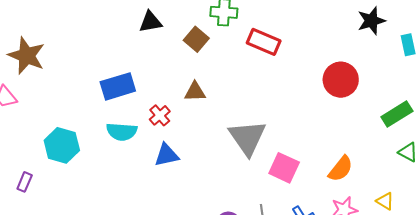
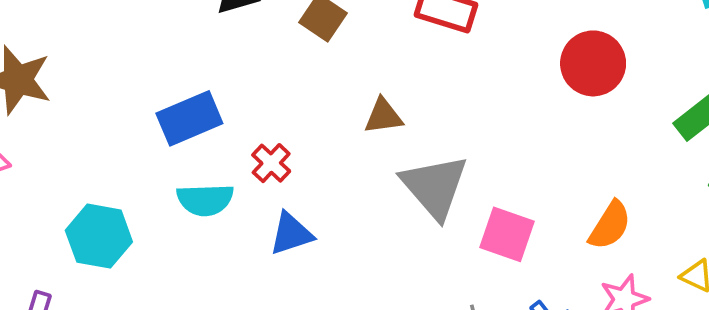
brown triangle: (195, 92) -> (383, 116), moved

